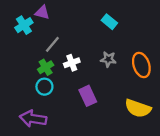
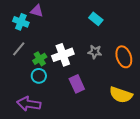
cyan cross: (24, 25) -> (21, 22), turned -35
gray line: (52, 44) -> (19, 49), moved
white cross: (72, 63) -> (63, 55), size x1.5

